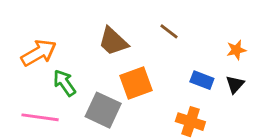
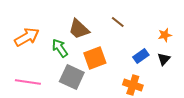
blue rectangle: (202, 80) -> (141, 56), turned -56
green arrow: (64, 83) -> (60, 48), moved

